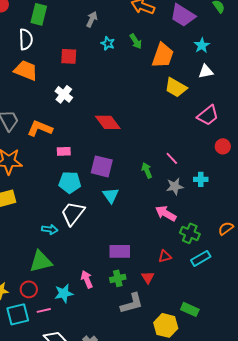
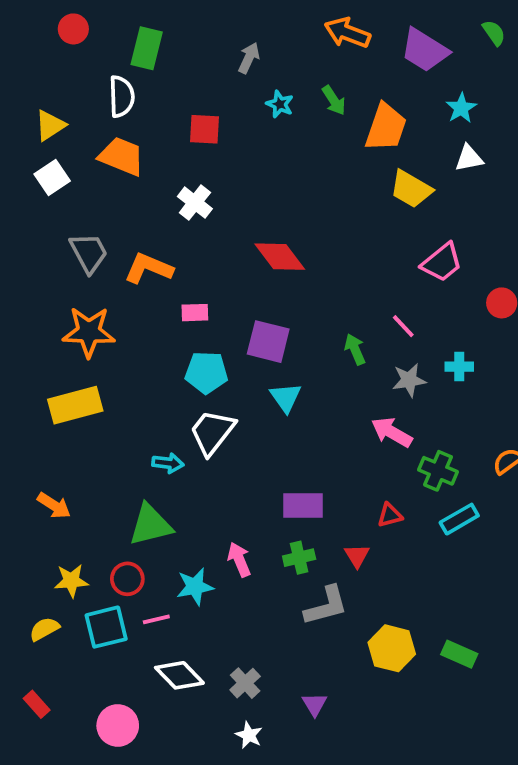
pink trapezoid: (208, 115) -> (442, 262), moved
green rectangle: (190, 309) -> (459, 654), moved

